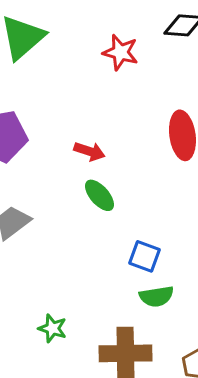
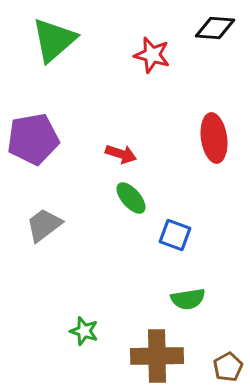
blue square: (144, 256) -> (175, 235), moved

